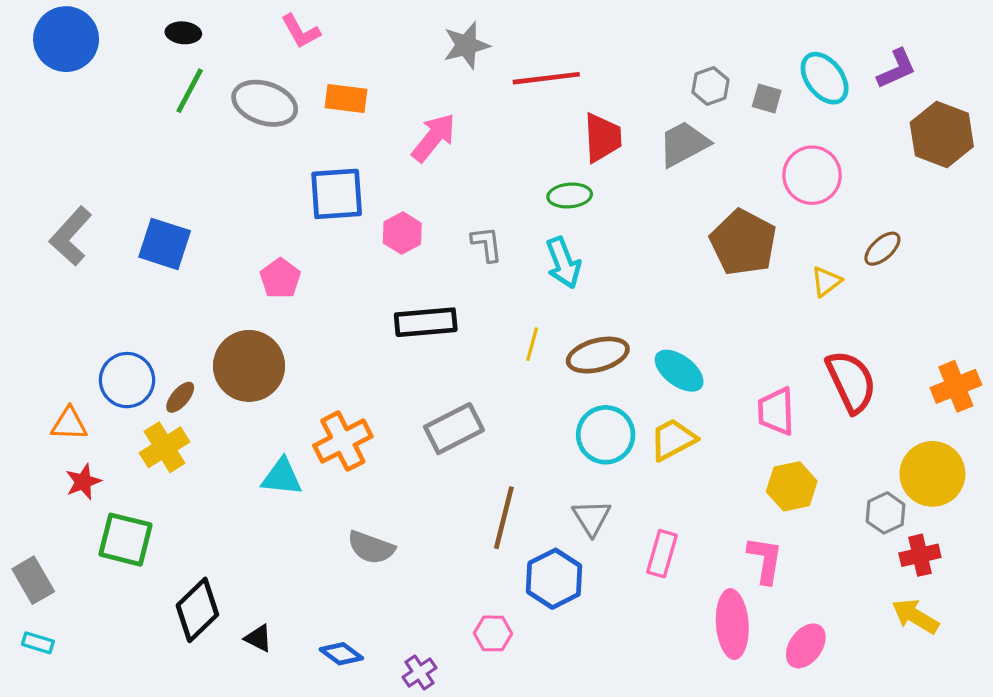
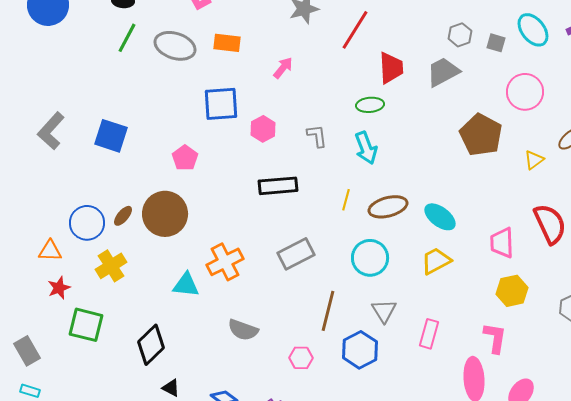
red line: (546, 78) -> (355, 30), turned -51
pink arrow: (434, 138) -> (283, 68), size x0.7
brown ellipse: (180, 397) -> (123, 216), moved
cyan circle: (606, 435) -> (370, 258), moved
black diamond: (197, 610) -> (151, 345), moved
pink hexagon: (493, 633) -> (301, 358), moved

